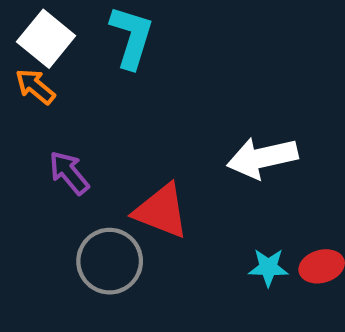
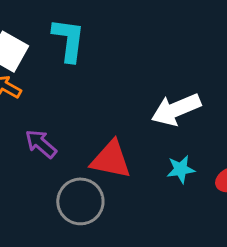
cyan star: (268, 267) -> (181, 169), moved

